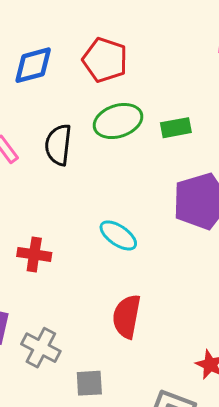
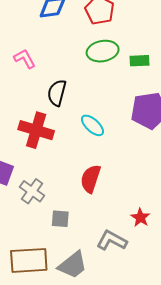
black semicircle: (58, 145) -> (57, 93), moved
red cross: (34, 254) -> (36, 130), size x1.6

